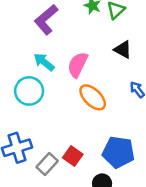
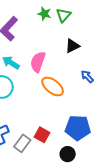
black triangle: (123, 50) -> (72, 46), turned -49

